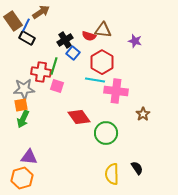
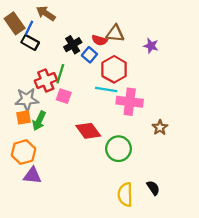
brown arrow: (41, 12) -> (46, 13), turned -114
blue square: (73, 53) -> (89, 55), moved
red cross: (41, 72) -> (46, 80), turned -30
green arrow: (23, 119) -> (39, 121), moved
orange hexagon: (22, 178) -> (23, 152), moved

